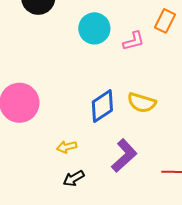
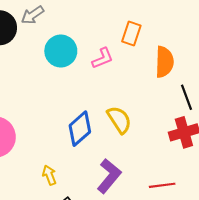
yellow semicircle: (142, 103) -> (119, 120), turned -132
yellow arrow: (67, 147) -> (49, 175), turned 90

